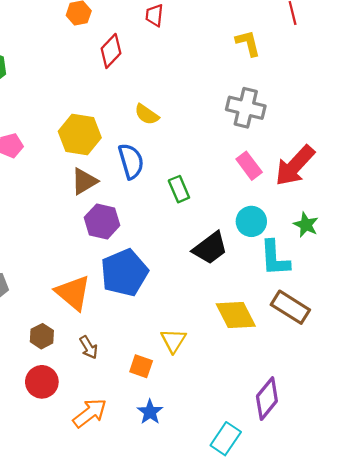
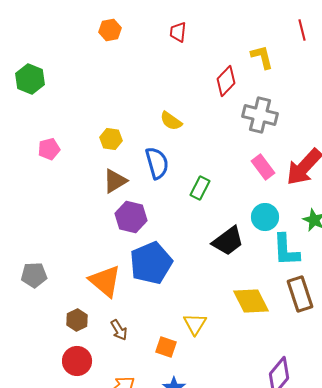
red diamond: (111, 51) -> (226, 81), moved
yellow hexagon: (80, 135) -> (111, 139), size x0.6
green rectangle: (179, 189) -> (200, 188), turned 50
brown rectangle: (290, 307) -> (300, 294), turned 40

